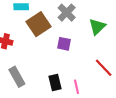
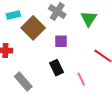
black rectangle: (55, 83) -> (56, 68), moved

